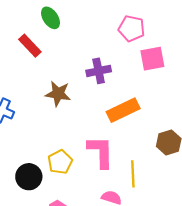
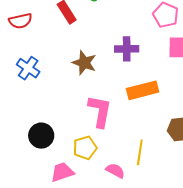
pink L-shape: (101, 152) -> (100, 111), moved
yellow pentagon: (60, 162) -> (85, 148), moved

